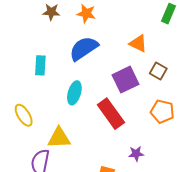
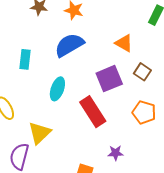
yellow triangle: (59, 138) -> (40, 133), turned -45

